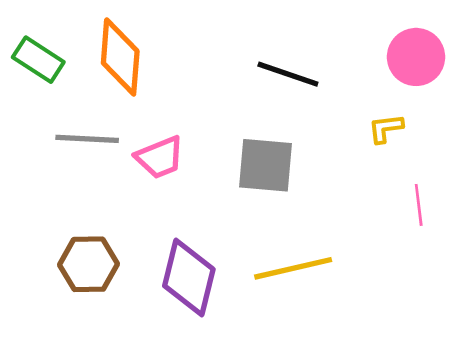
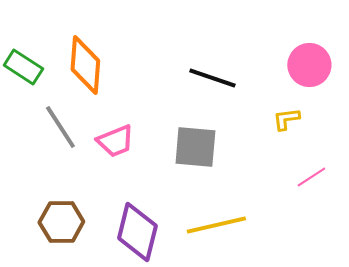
gray line: (87, 139) -> (60, 127), turned 54
pink line: (419, 205) -> (311, 177), turned 64

